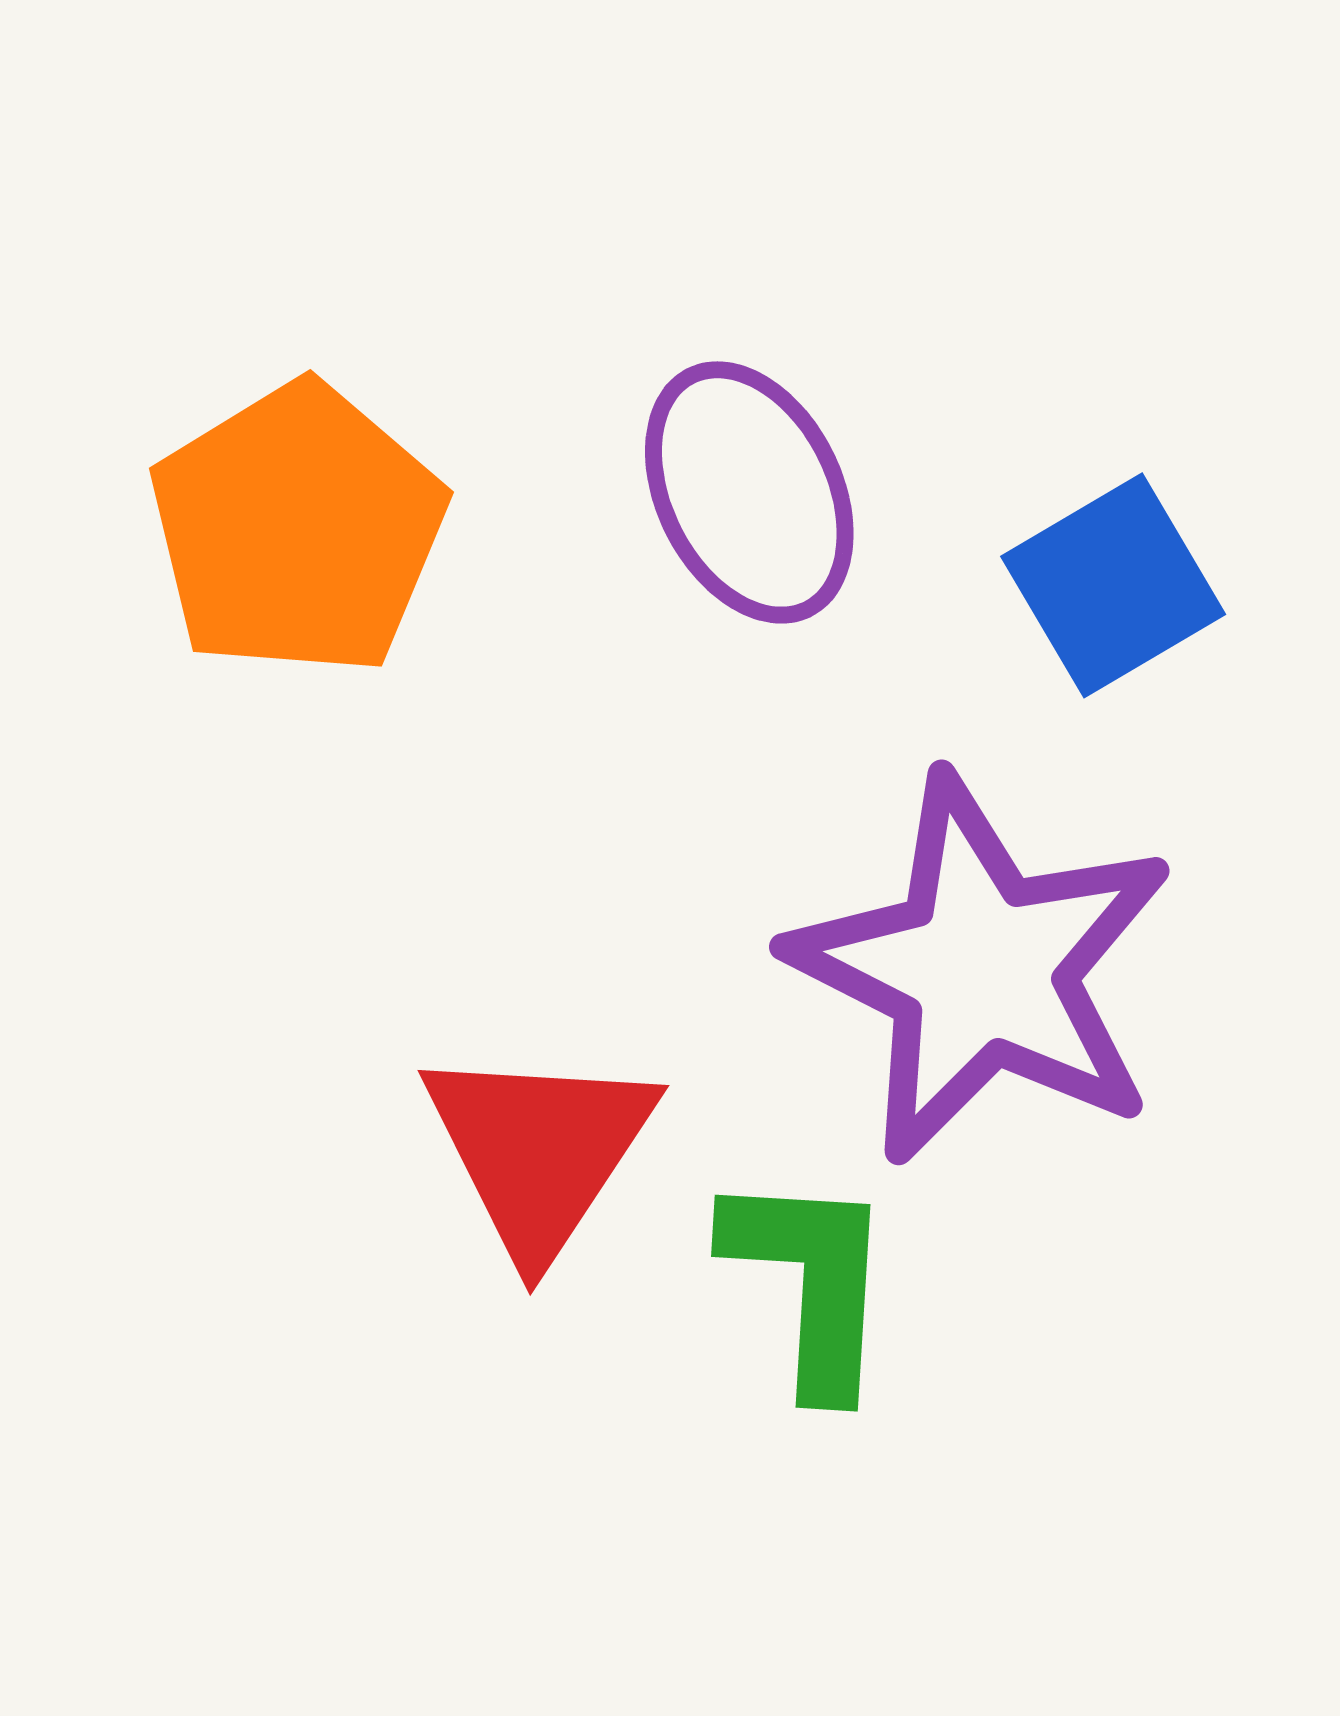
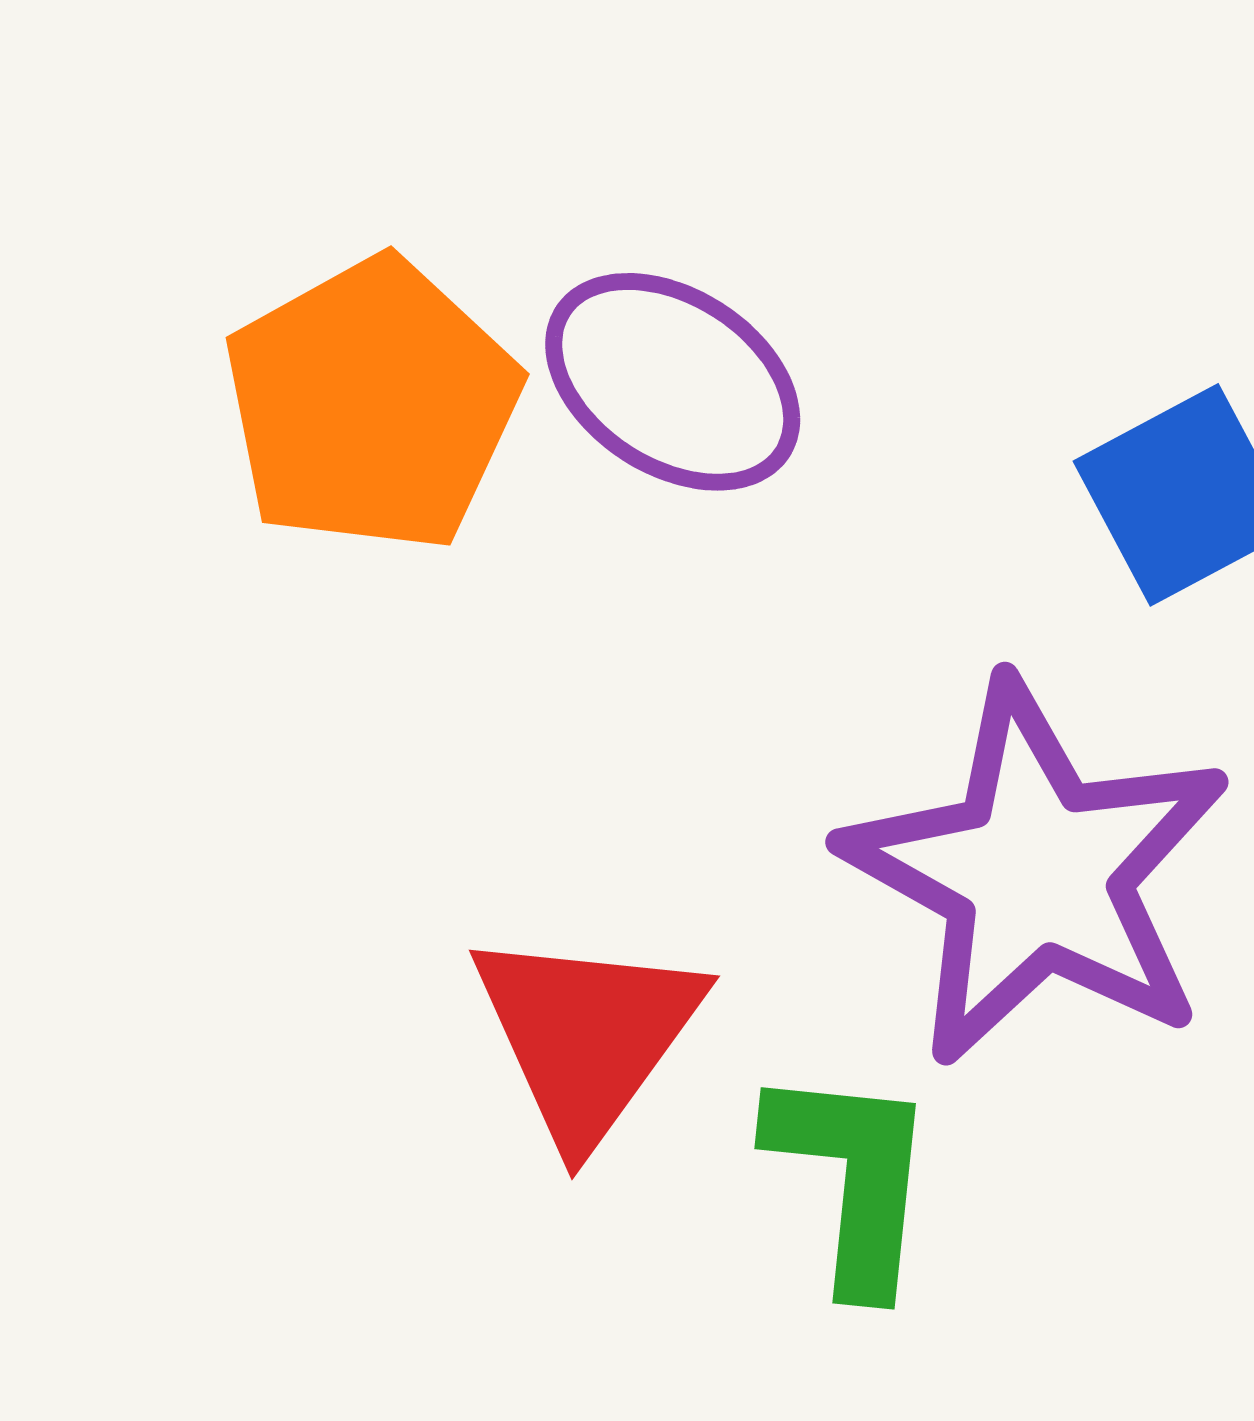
purple ellipse: (749, 492) -> (673, 382), moved, turned -33

